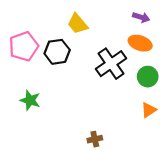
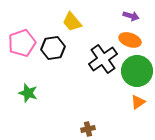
green circle: (148, 77) -> (137, 71), size x1.6

